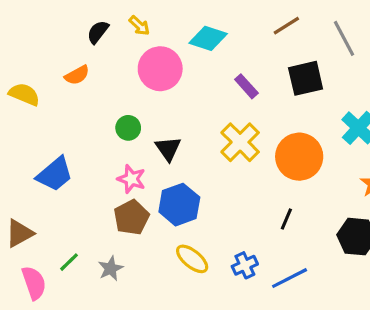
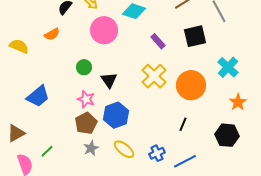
gray star: (111, 268) -> (91, 148), moved

